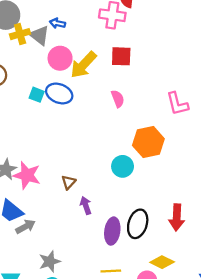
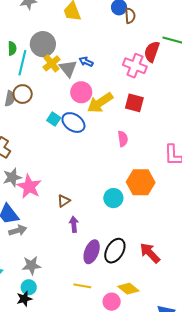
yellow cross: (20, 34) -> (52, 63), turned -36
red arrow: (177, 217) -> (150, 253), turned 120

